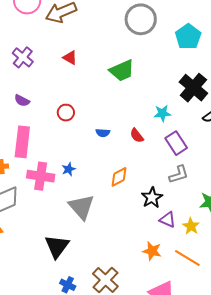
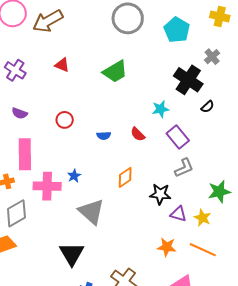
black star: (152, 198) -> (160, 194), turned -30

